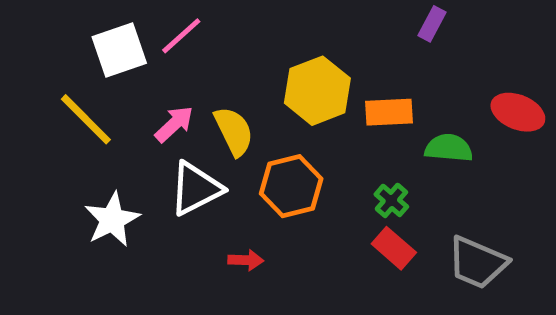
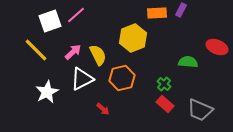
orange rectangle: (389, 112) -> (157, 13), moved
red arrow: (246, 260) -> (103, 109), turned 40

